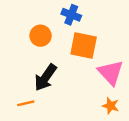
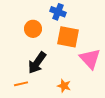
orange star: (111, 106) -> (64, 86), moved

